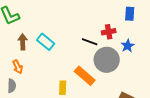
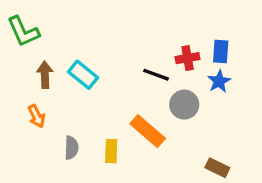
blue rectangle: (130, 14) -> (221, 51), moved
gray circle: (107, 60) -> (184, 105), size x0.7
gray semicircle: (12, 86) -> (71, 148), moved

